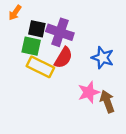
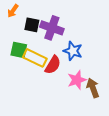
green square: (31, 46) -> (19, 50), moved
red semicircle: (63, 58) -> (53, 65), moved
blue star: (103, 58) -> (73, 51), moved

